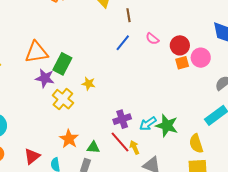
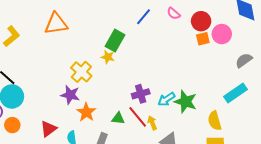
green rectangle: (62, 64) -> (115, 41), moved
purple star: (45, 78) -> (70, 95), moved
green triangle: (93, 147) -> (118, 118), moved

